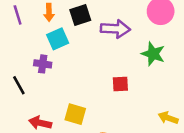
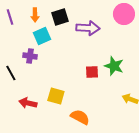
green star: (153, 54) -> (114, 66), moved

